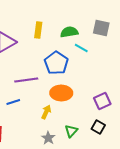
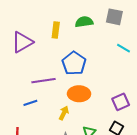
gray square: (101, 28) -> (114, 17), moved
green semicircle: (69, 32) -> (84, 22), moved
cyan line: (81, 48) -> (124, 48), moved

